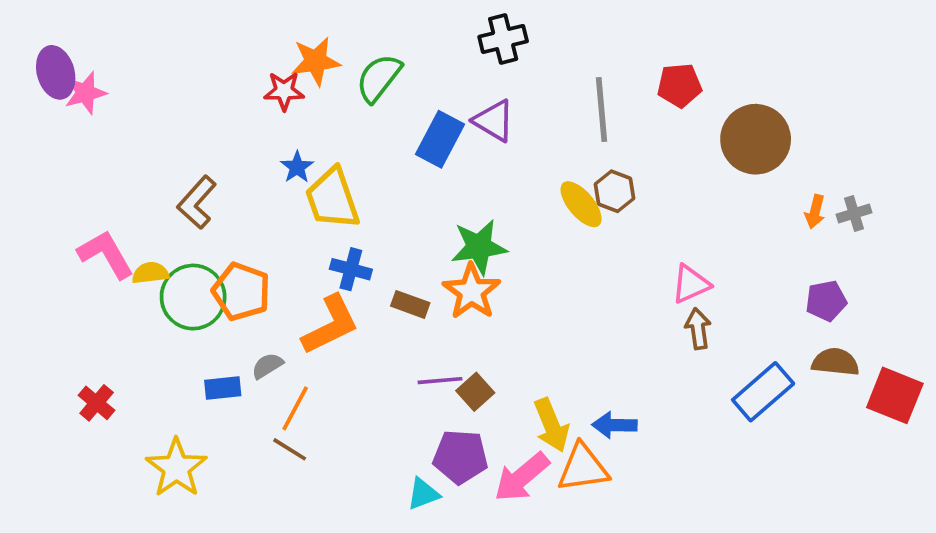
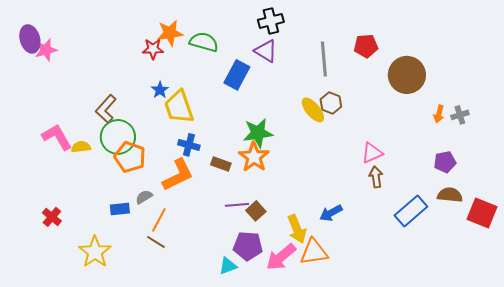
green semicircle: (379, 78) -> (204, 42), turned 68
purple triangle: (494, 121) -> (266, 51), moved
green circle: (193, 297) -> (118, 137), moved
blue arrow: (614, 425) -> (331, 213), moved, turned -30

